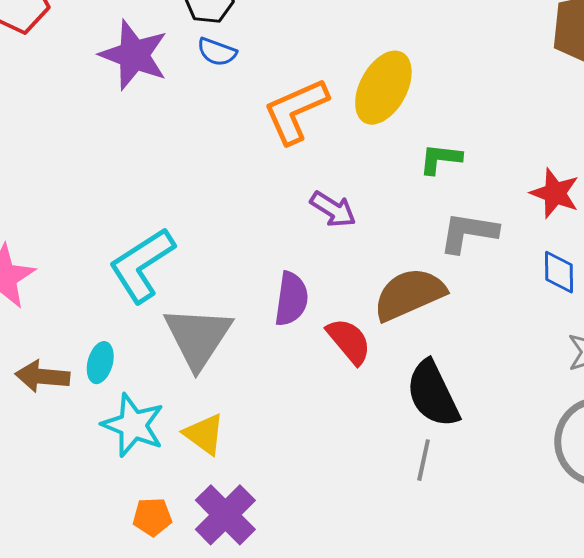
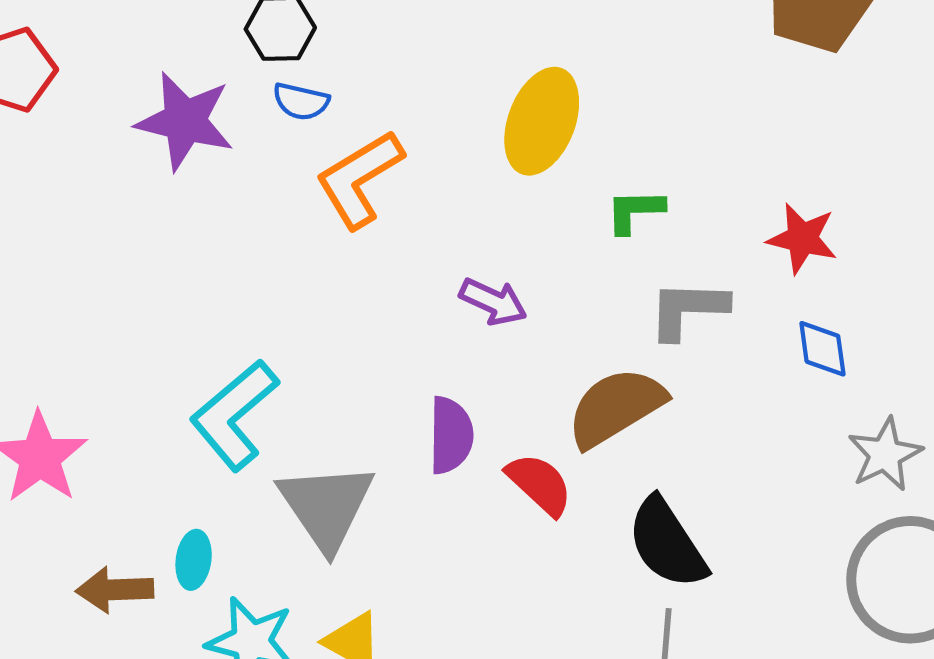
orange L-shape: (296, 111) -> (359, 179), moved

